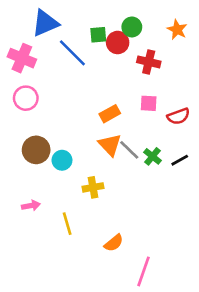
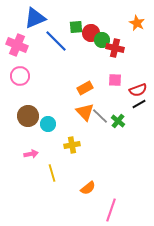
green circle: (132, 27) -> (102, 40), moved
black line: (180, 160) -> (139, 104), moved
pink arrow: (31, 206) -> (31, 154), moved

